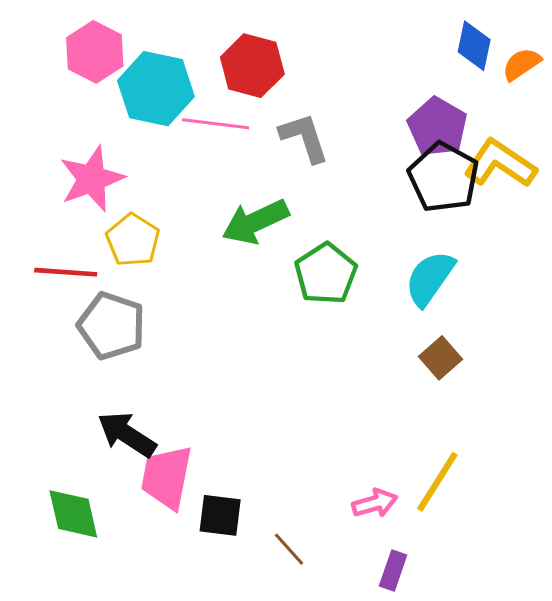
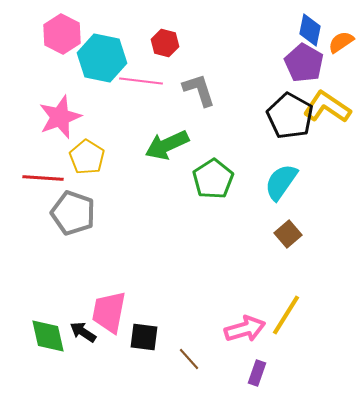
red hexagon: (252, 66) -> (165, 43), size x0.7
purple pentagon: (437, 127) -> (304, 63), moved
black arrow: (127, 434) -> (83, 332), moved, size x0.7
pink arrow: (375, 503) -> (245, 329), size x1.4

